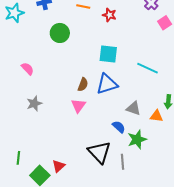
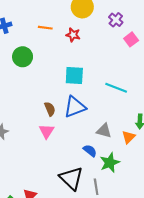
brown semicircle: (83, 85) -> (50, 109), turned -40
orange triangle: (157, 116) -> (129, 137), turned -48

